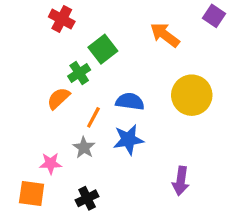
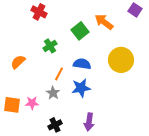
green square: (103, 49) -> (80, 31), moved
orange semicircle: (59, 98) -> (18, 62), moved
purple arrow: (181, 181) -> (89, 122), moved
orange square: (32, 194) -> (12, 105), moved

